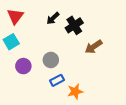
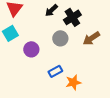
gray circle: (51, 60) -> (60, 38), moved
purple circle: (23, 66) -> (31, 49), moved

